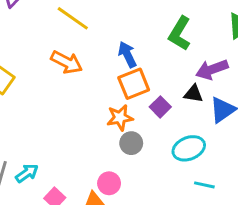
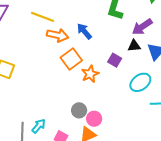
orange arrow: (67, 62) -> (58, 35), moved
orange square: (134, 84) -> (71, 59), moved
gray circle: (131, 143) -> (79, 110), moved

